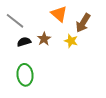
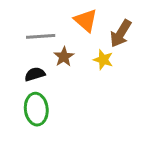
gray line: (15, 21) -> (41, 36), moved, turned -42
black semicircle: (24, 42) -> (35, 74), moved

